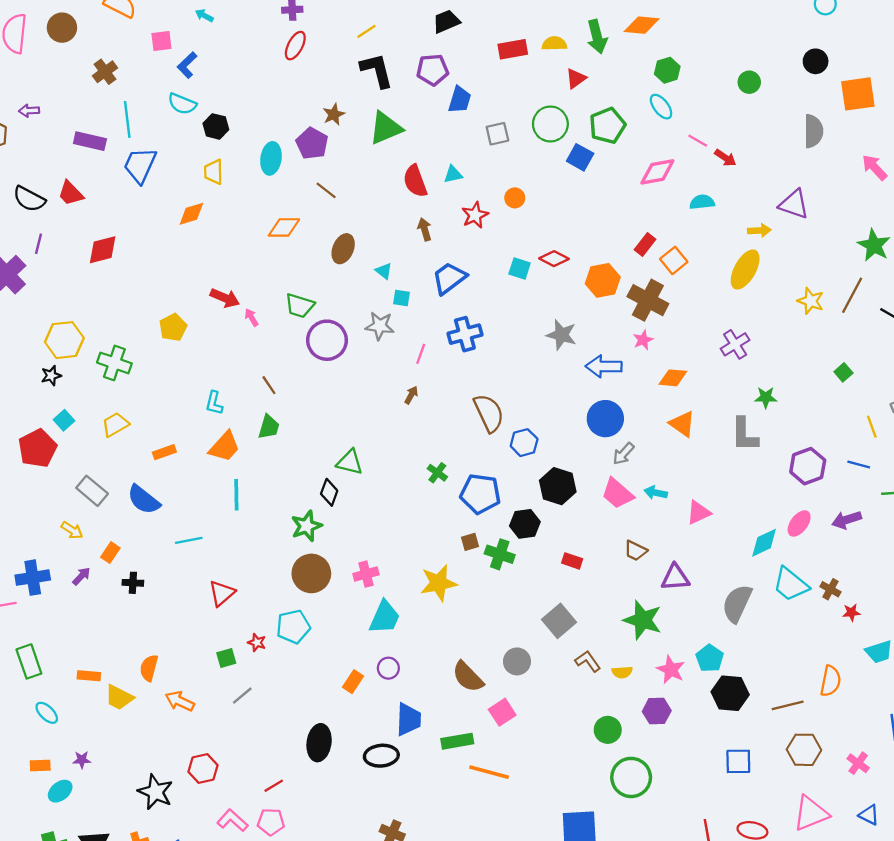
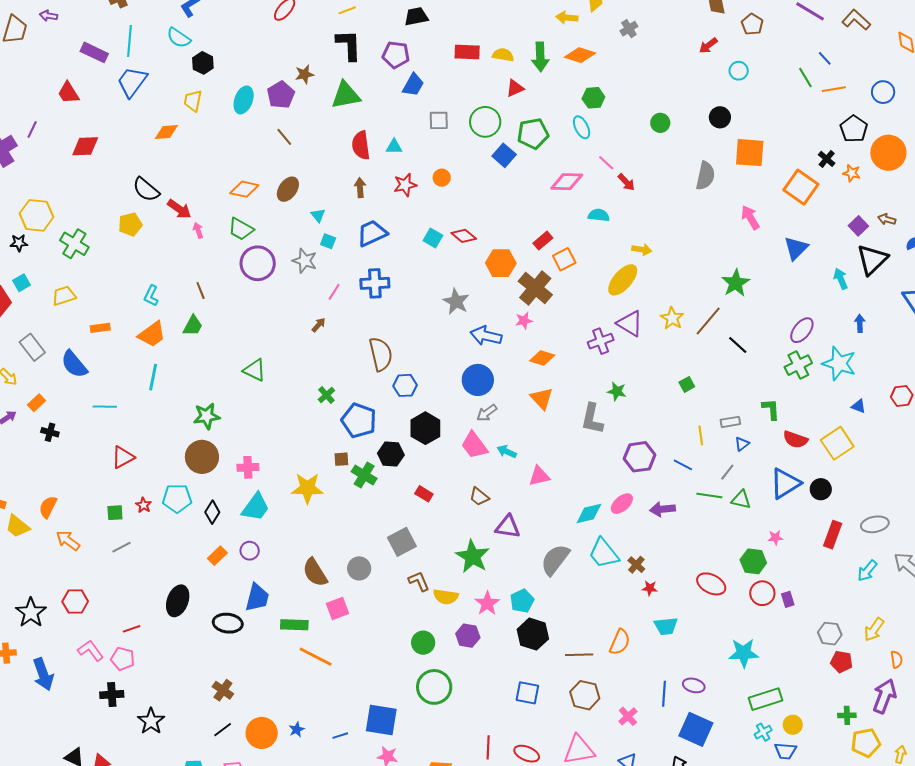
black semicircle: (29, 199) -> (146, 189), moved
purple triangle: (794, 204) -> (630, 324), moved
orange diamond: (284, 227) -> (244, 189), moved
black diamond: (329, 492) -> (212, 512), moved
yellow semicircle: (622, 672) -> (446, 597), size x1.4

